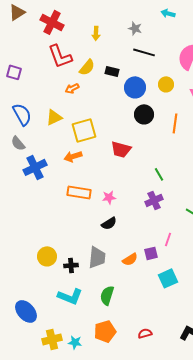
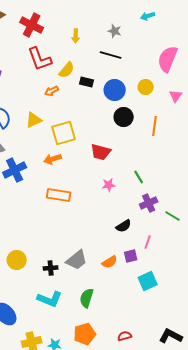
cyan arrow: (168, 13) -> (148, 16), turned -32
black line: (144, 52) -> (111, 55), moved
black rectangle: (112, 71) -> (87, 82), moved
pink star: (109, 197) -> (109, 185), moved
purple cross: (154, 200) -> (149, 203), moved
black semicircle: (109, 223) -> (124, 226), moved
yellow circle: (47, 256) -> (17, 260), moved
gray trapezoid: (97, 257) -> (77, 260), turned 45

